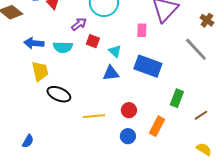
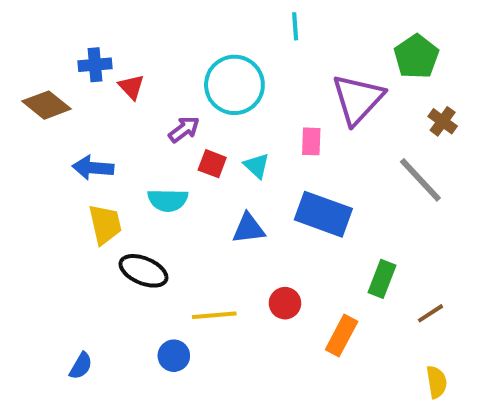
cyan semicircle: (63, 47) -> (168, 200), moved
cyan triangle: (115, 51) -> (257, 166), moved
blue circle: (128, 136) -> (174, 356), moved
yellow semicircle: (204, 149) -> (437, 382), turned 49

